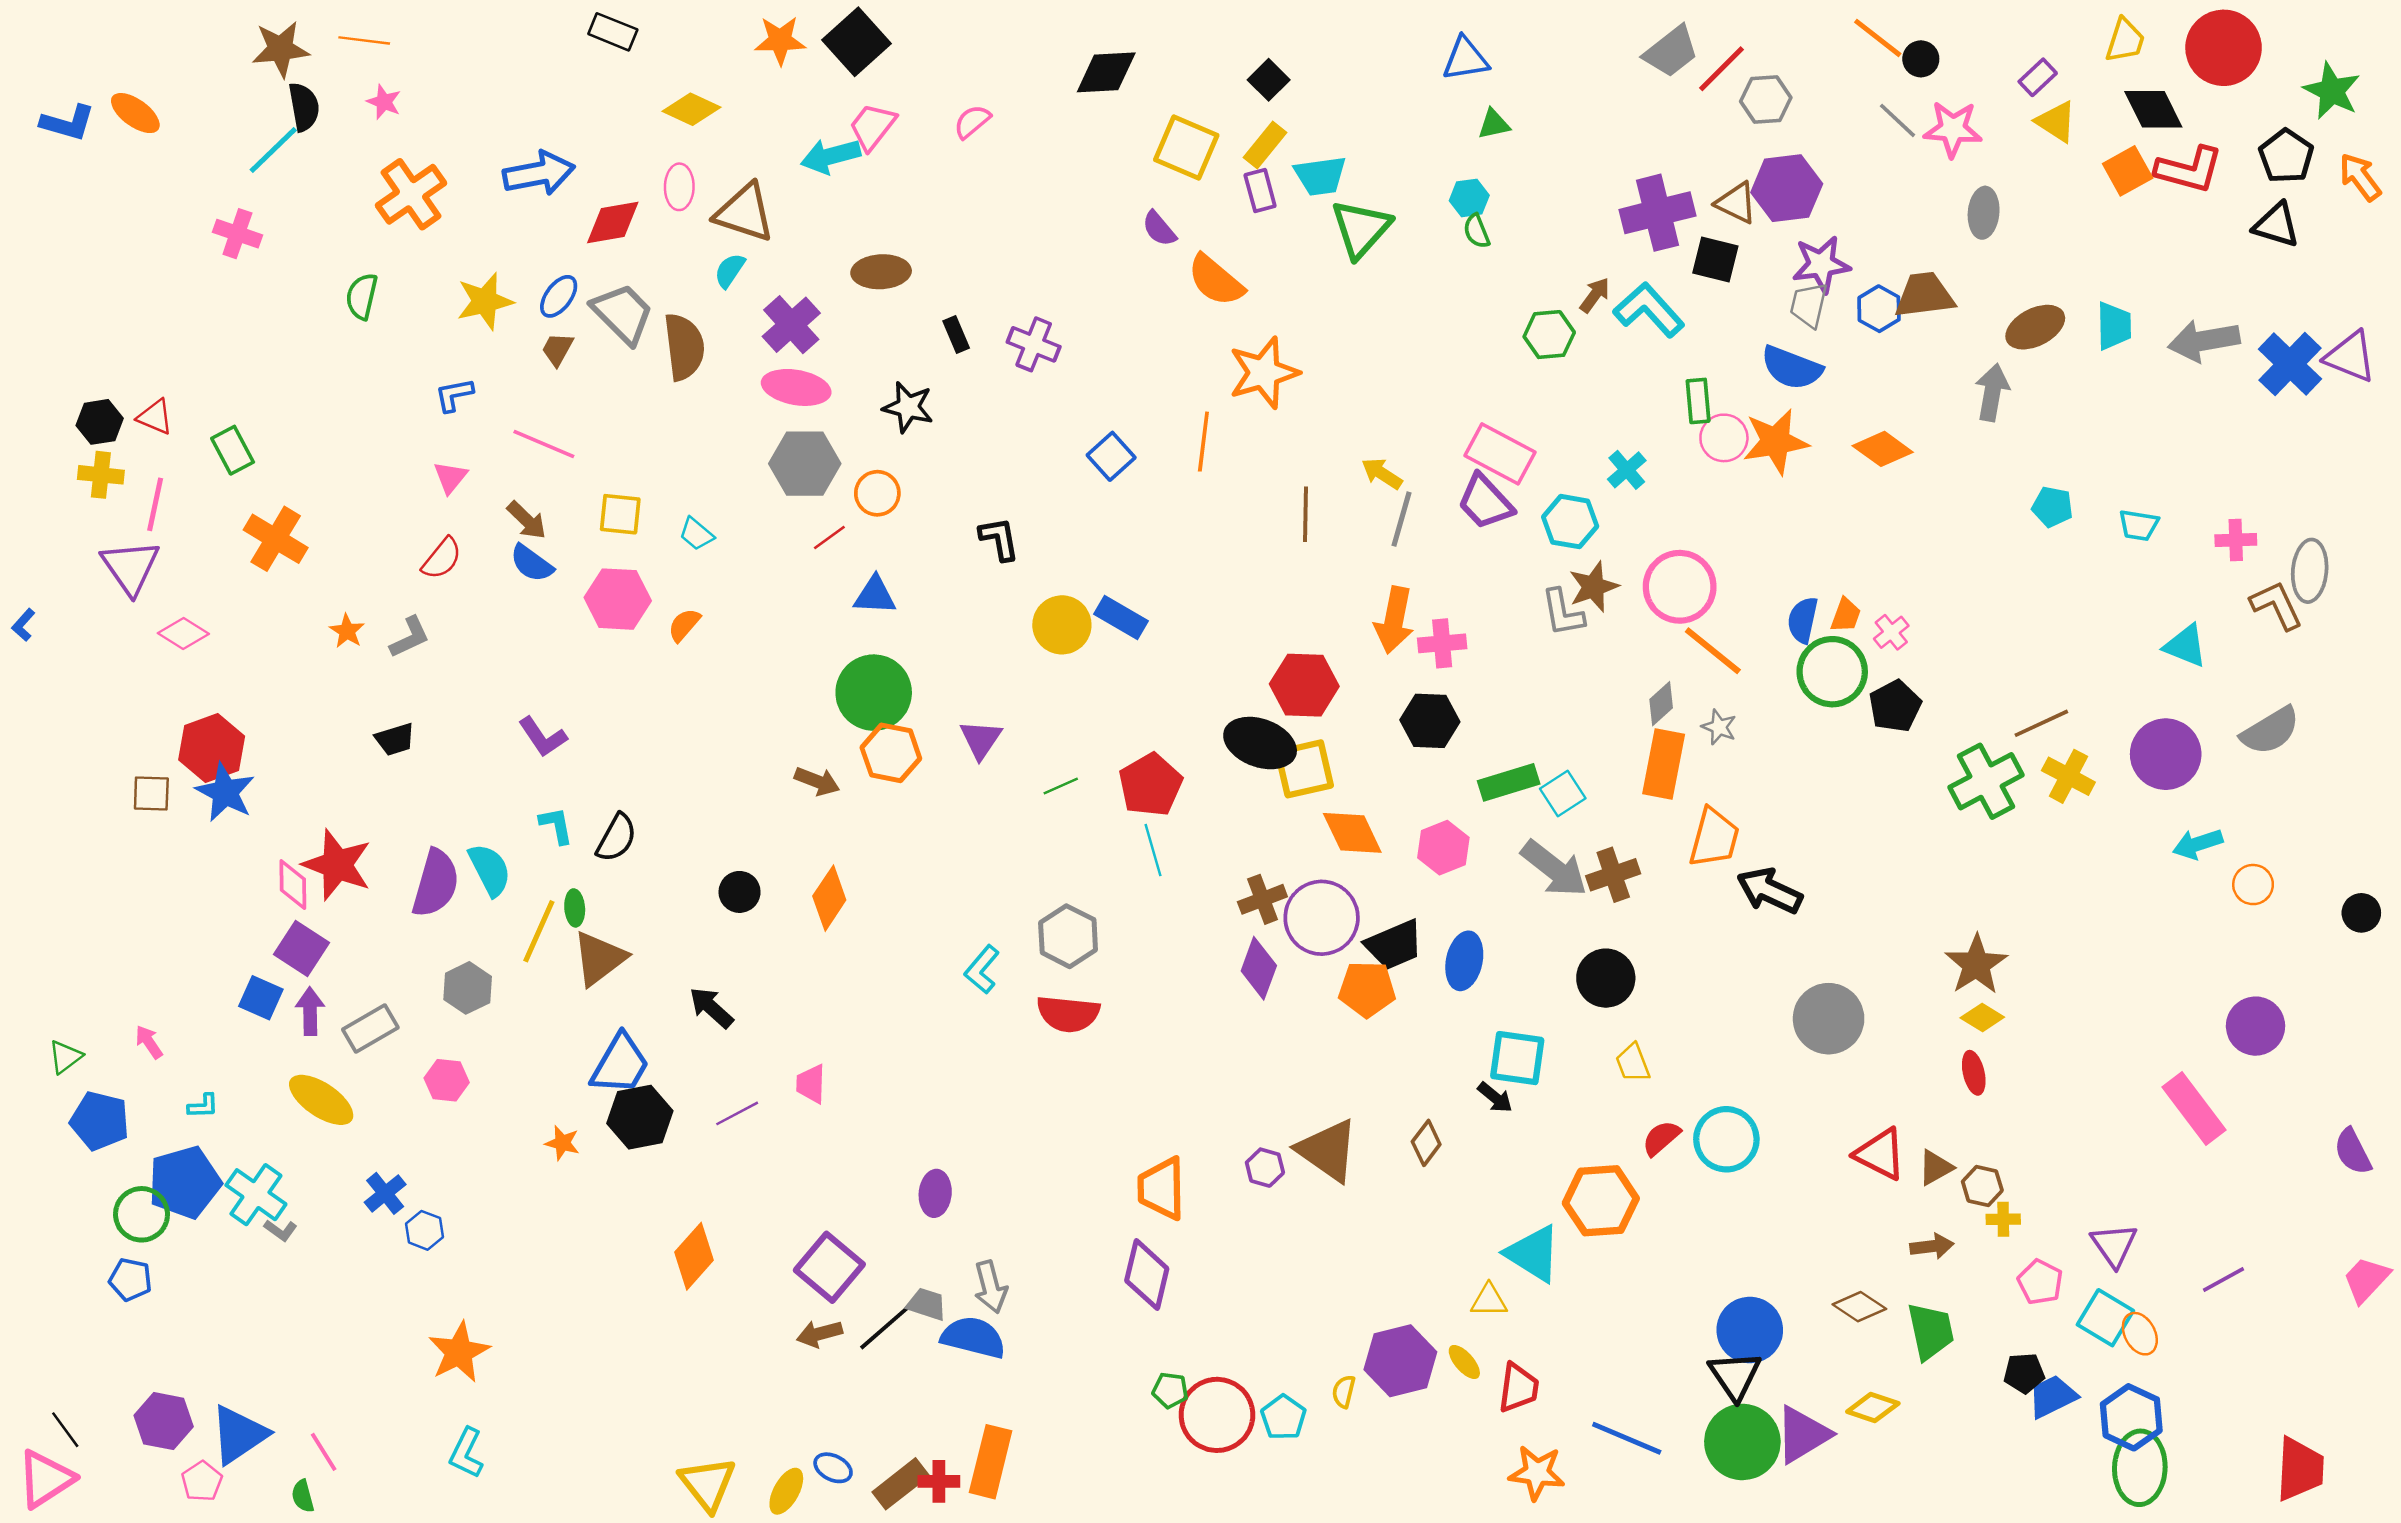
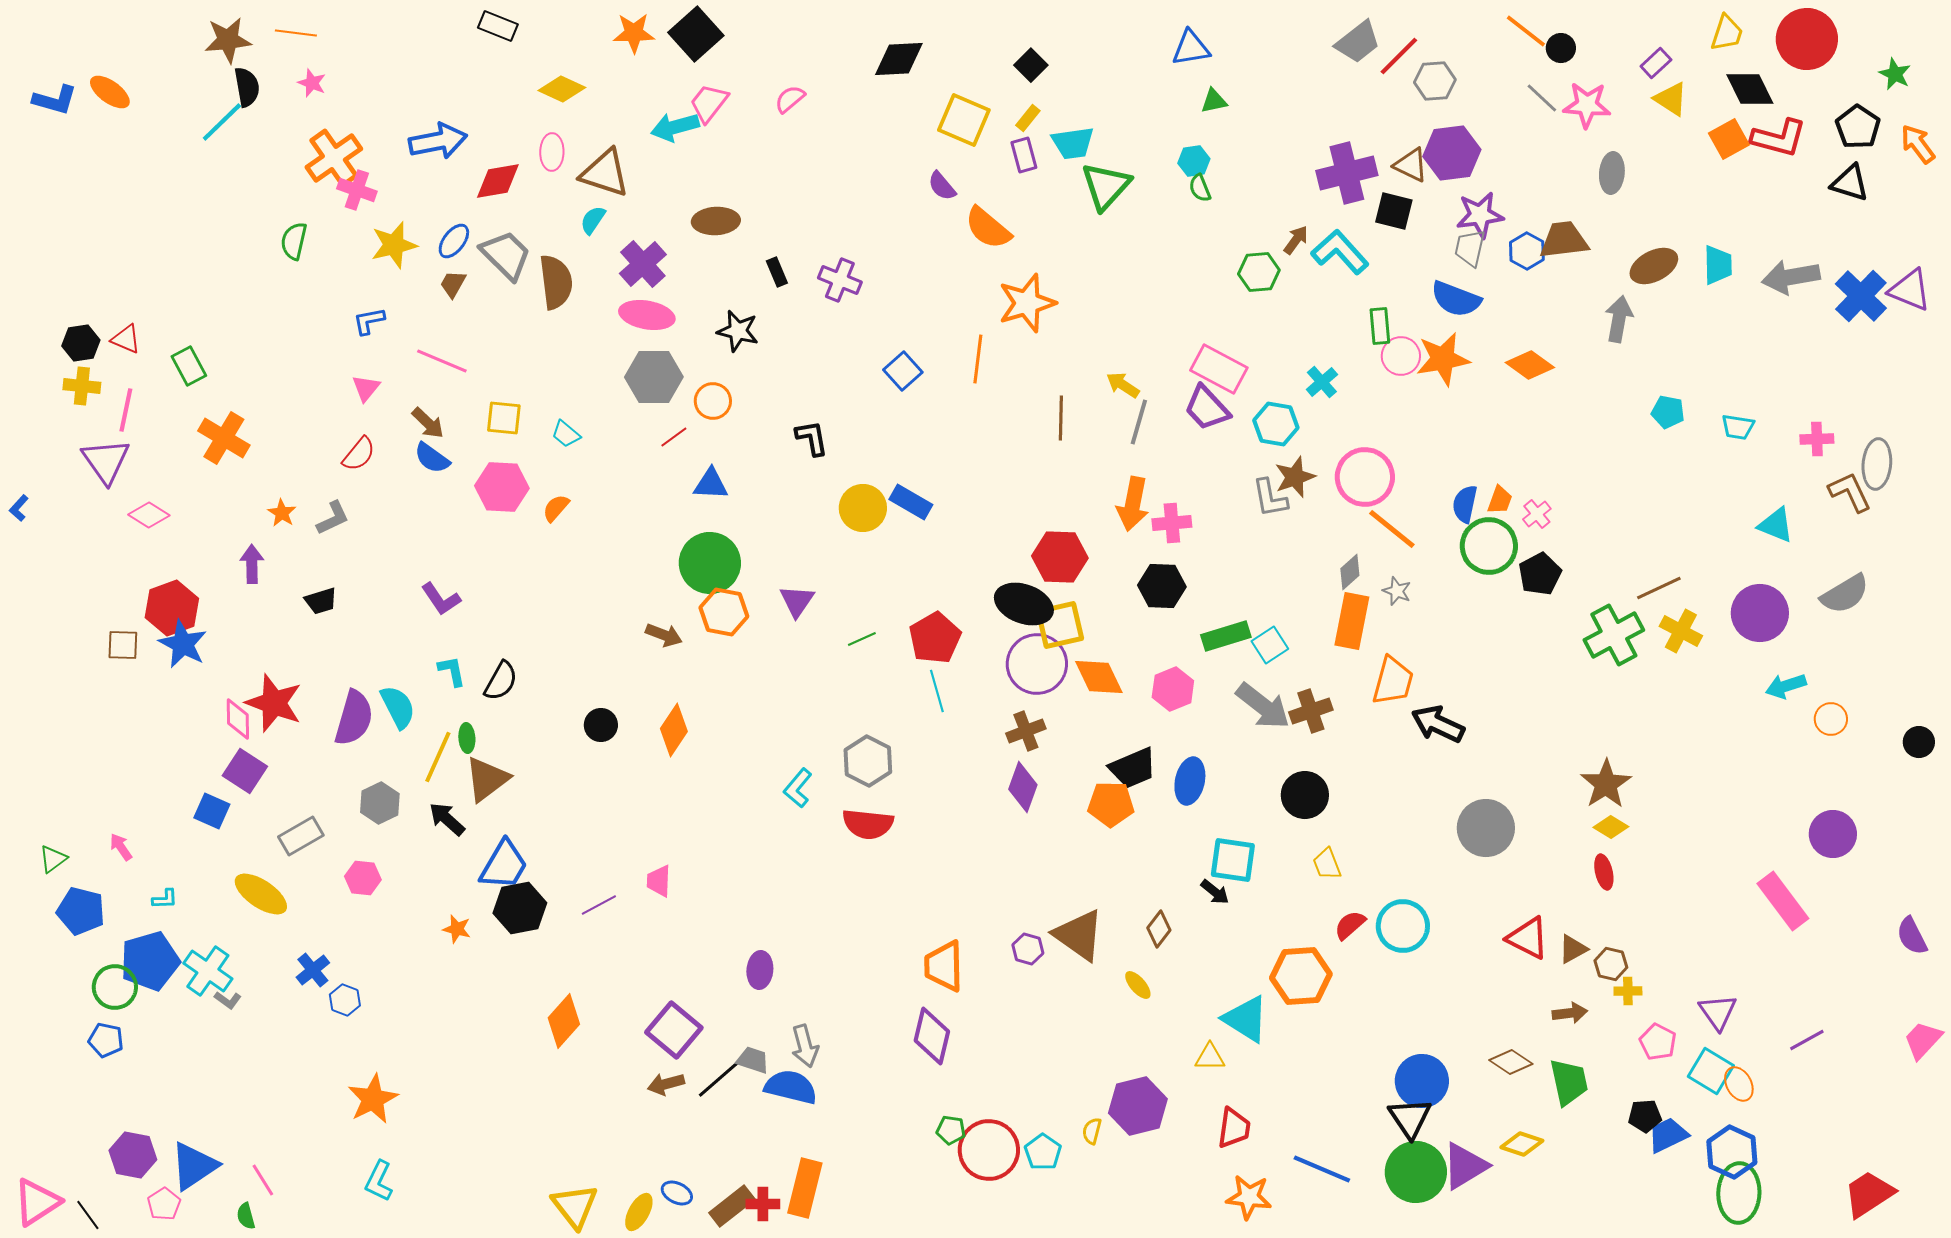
green star: (2332, 91) -> (1895, 74), size x0.7
yellow rectangle: (1265, 145) -> (1028, 118), size x0.7
pink cross: (237, 234) -> (357, 190), moved
purple circle: (1322, 918) -> (1037, 664), moved
black arrow: (711, 1008) -> (447, 819), moved
purple arrow: (310, 1011) -> (252, 564), moved
yellow ellipse: (1464, 1362) -> (1138, 985), moved
black line: (65, 1430) -> (88, 1215), moved
red trapezoid: (2300, 1469) -> (1869, 1194), turned -126

